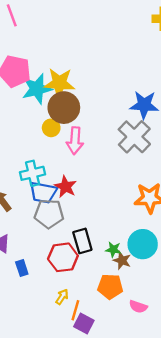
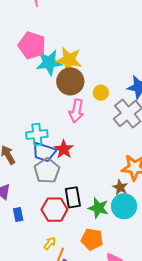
yellow circle: (51, 128) -> (101, 93), moved
gray pentagon: (49, 214) -> (47, 171), turned 30
green star: (113, 250) -> (98, 208), size x1.5
brown star: (122, 260) -> (120, 187), moved

